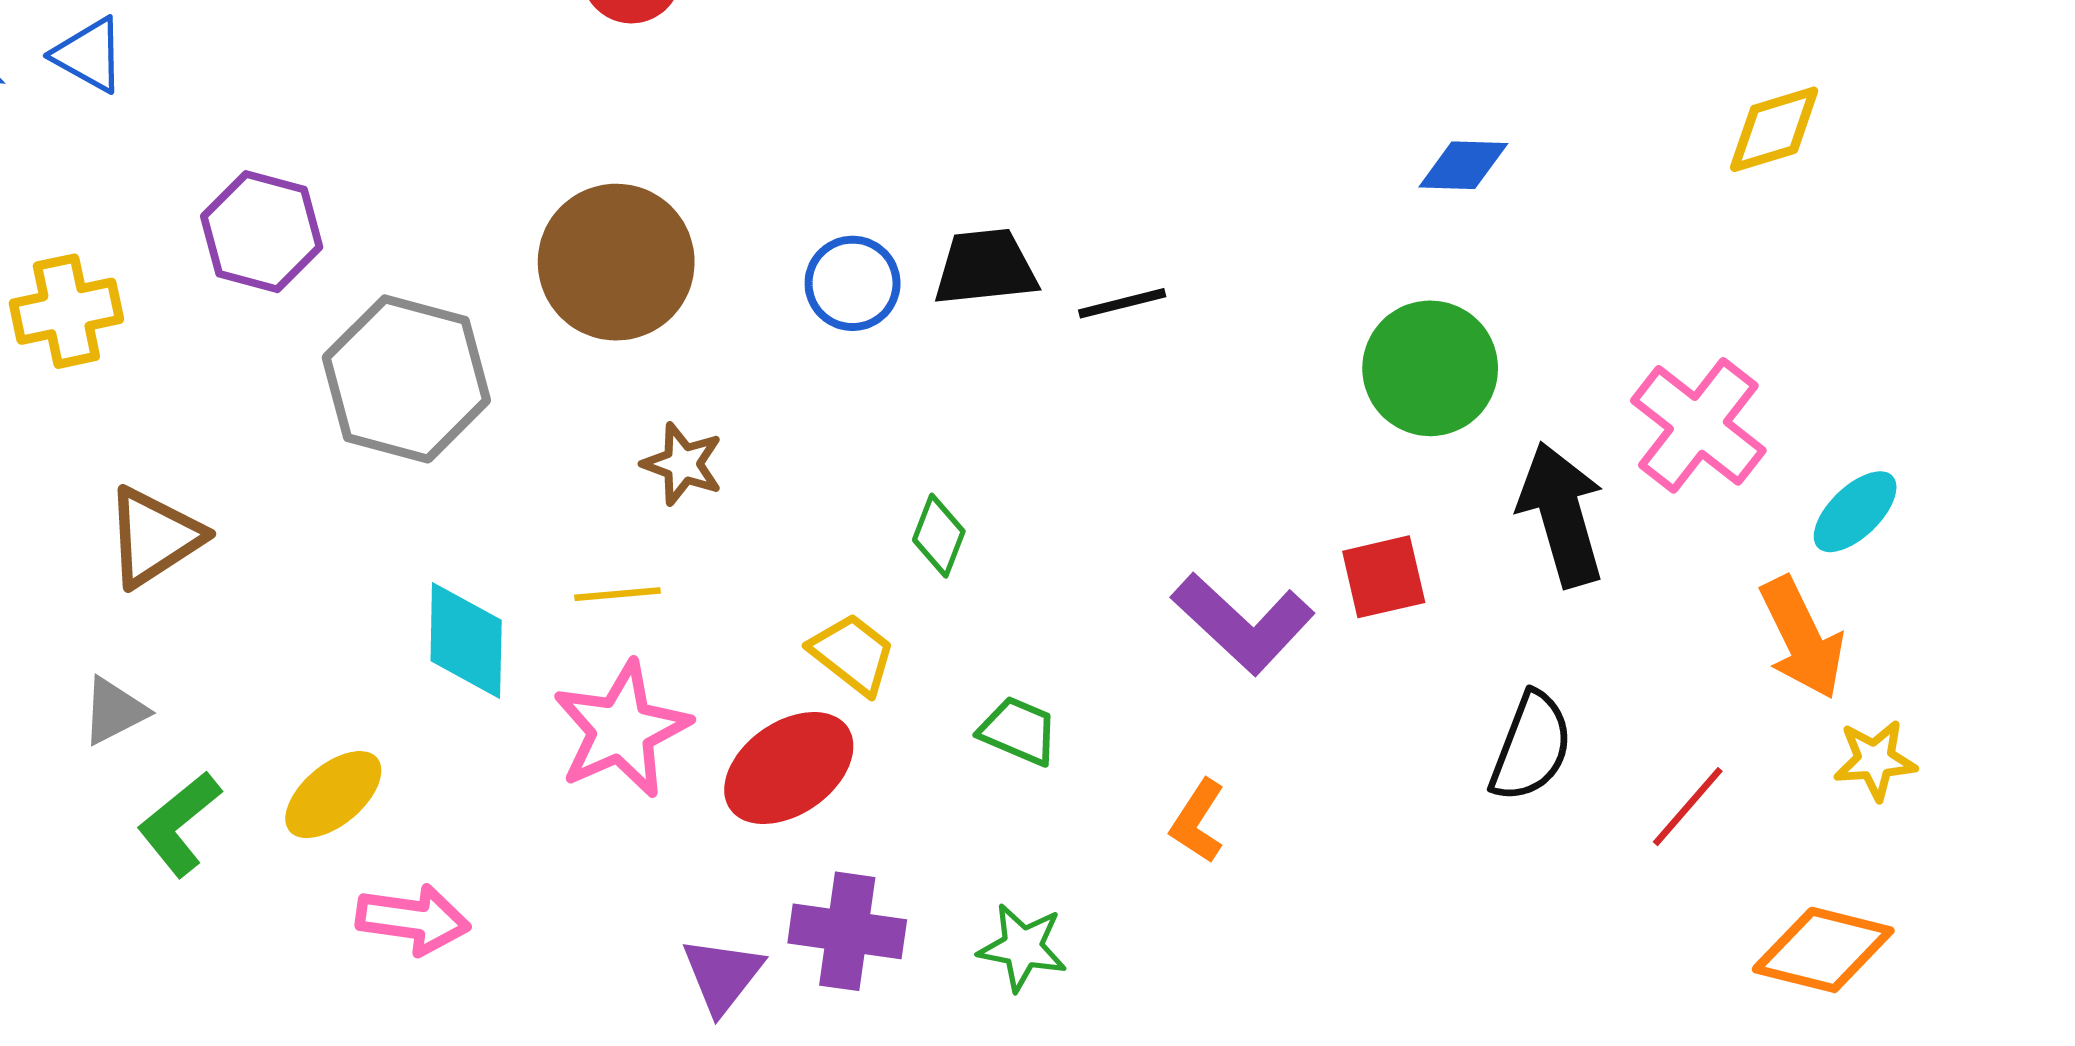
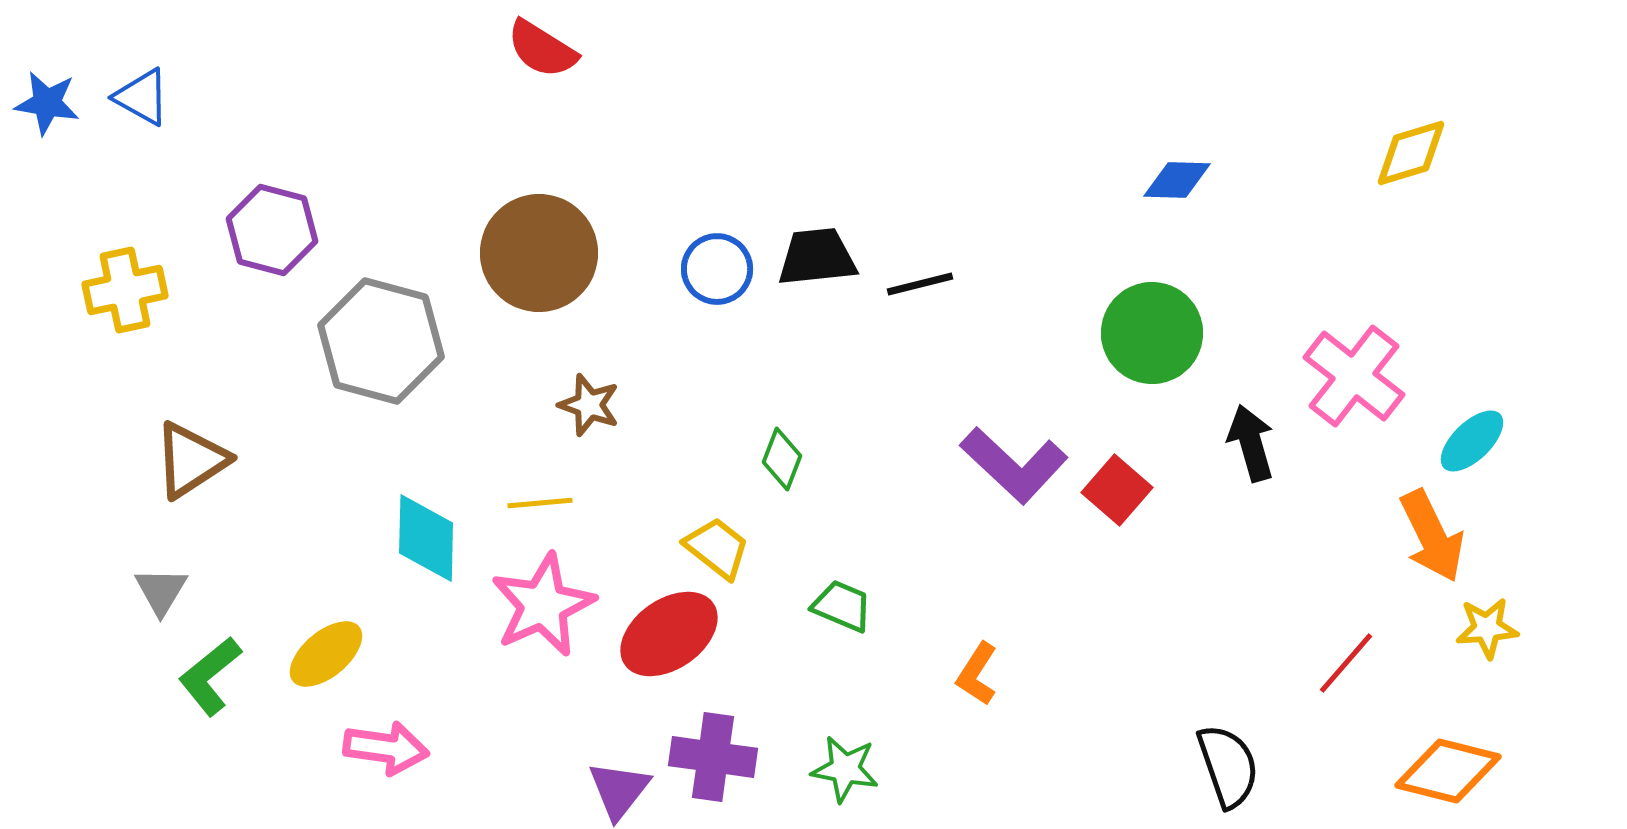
black arrow: (1562, 514) -> (1251, 443), size x0.7
red square: (1384, 577) -> (1117, 490), turned -36
purple L-shape: (1243, 623) -> (1014, 465), moved
gray triangle: (114, 711) -> (161, 591), turned -32
black semicircle: (1531, 747) -> (1228, 766), moved, turned -40

